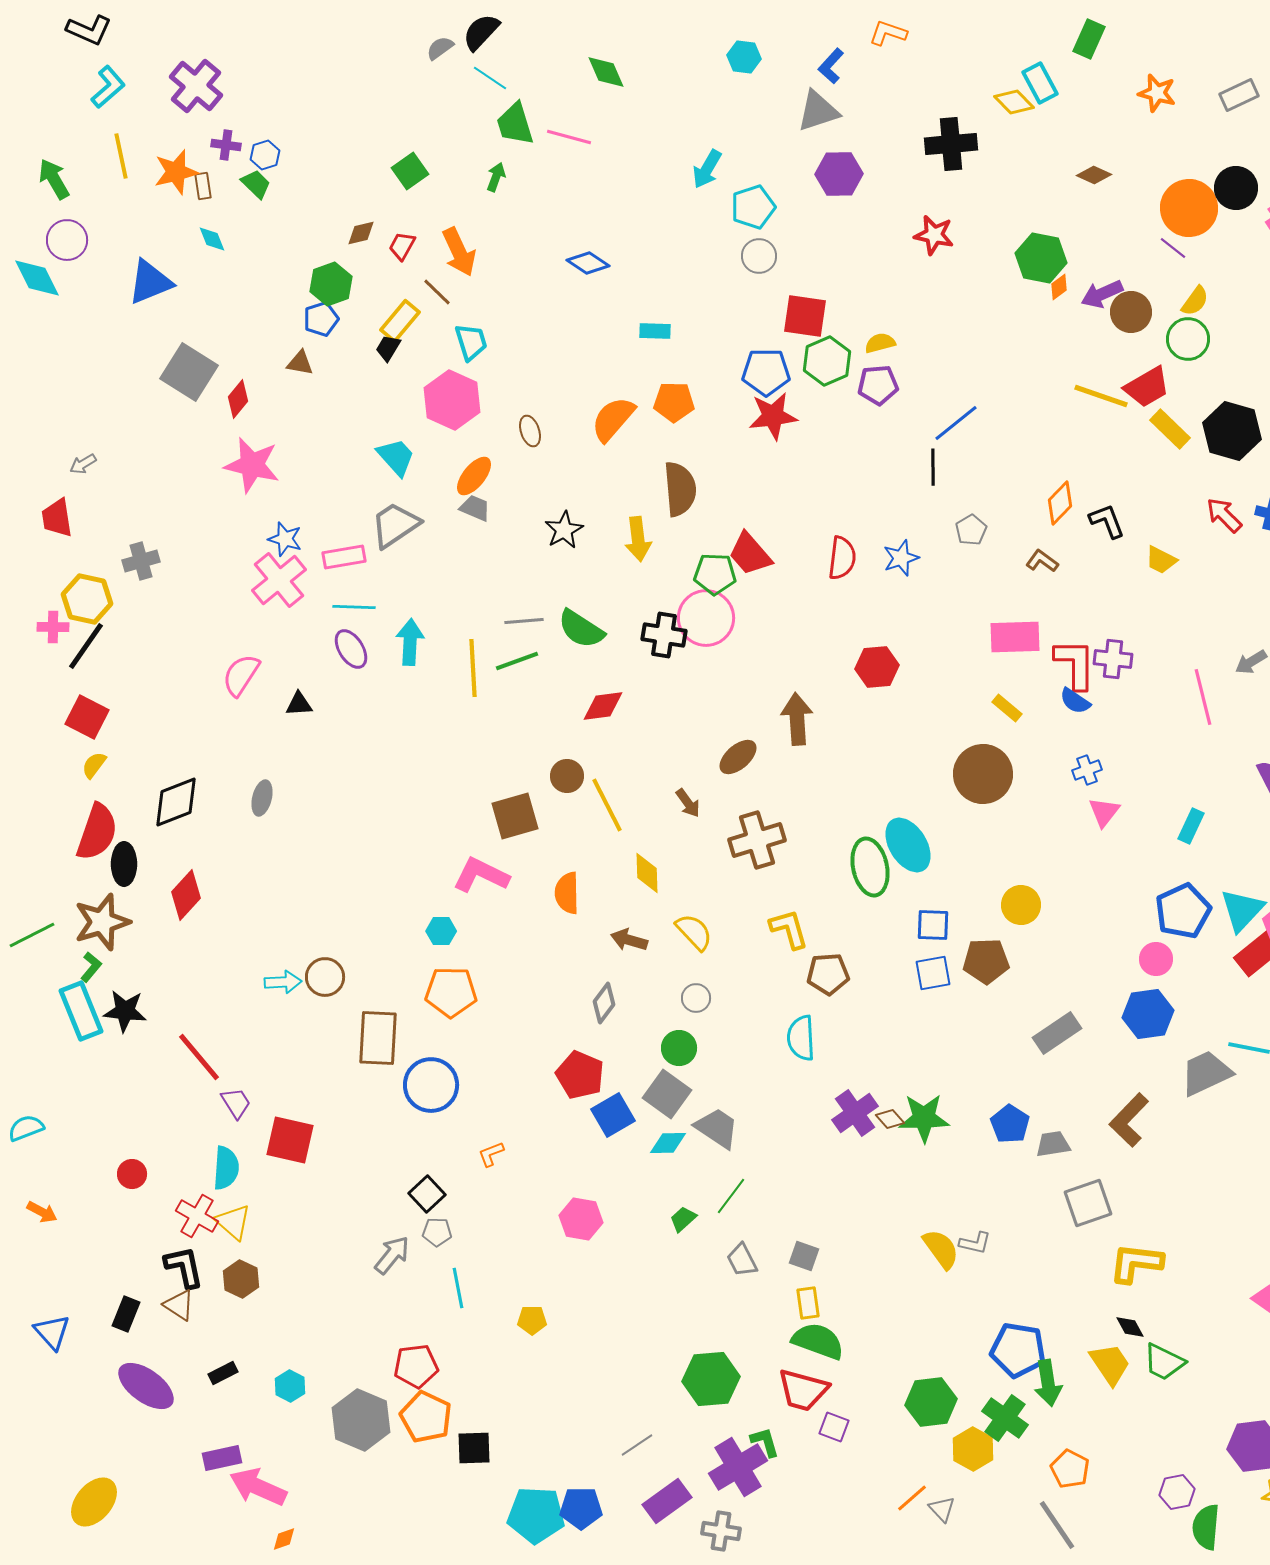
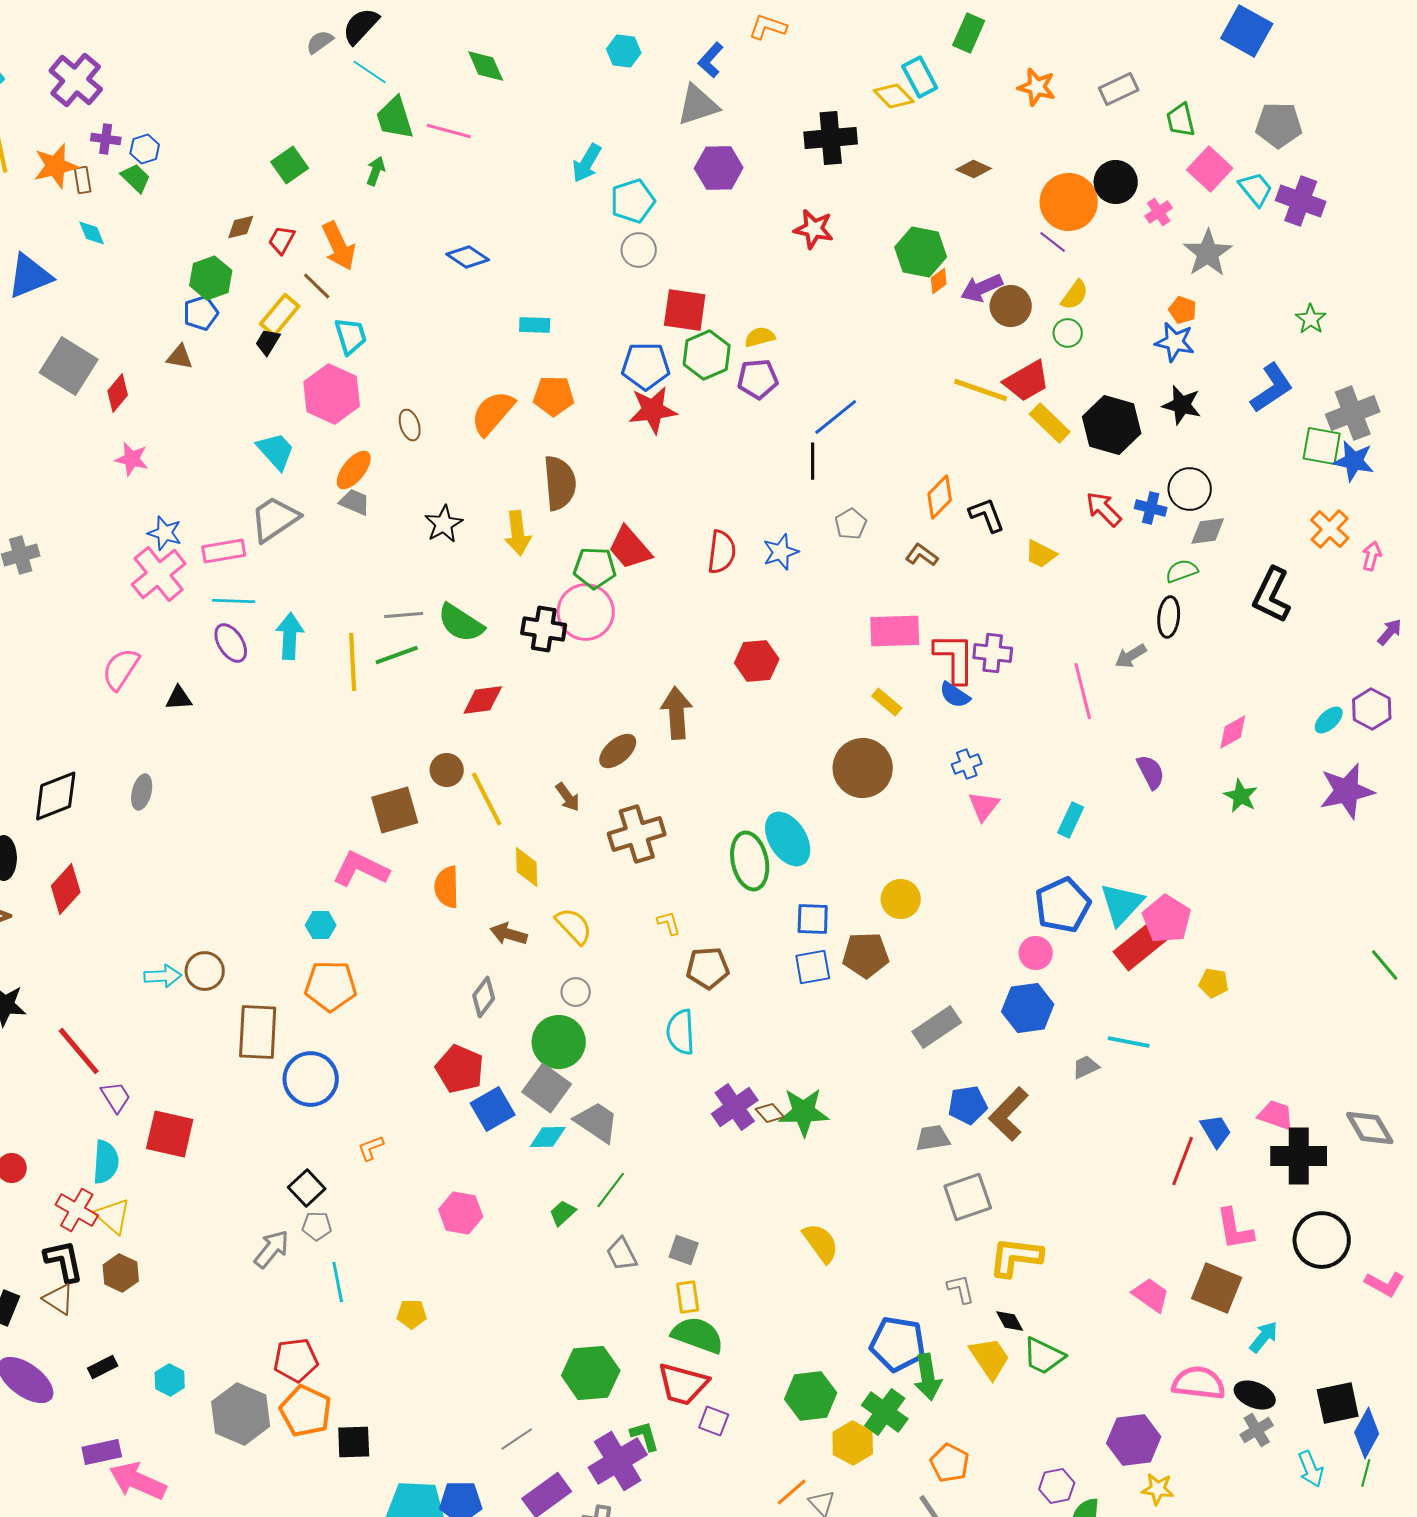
green circle: (1188, 339) -> (1068, 333), size x0.7
pink star: (252, 465) -> (132, 459), size x0.6
yellow L-shape: (789, 929) -> (669, 923), size x0.6
green circle: (679, 1048) -> (559, 1042), size x1.5
gray trapezoid: (1206, 1073) -> (1086, 1067), size x0.5
blue pentagon: (1010, 1124) -> (968, 1105), moved, turned 30
gray L-shape: (975, 1243) -> (961, 1289), moved, turned -116

